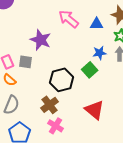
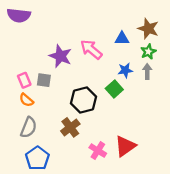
pink arrow: (69, 19) -> (91, 49), moved
red triangle: (95, 110) -> (125, 146), moved, turned 45
pink cross: (56, 126) -> (98, 151), moved

